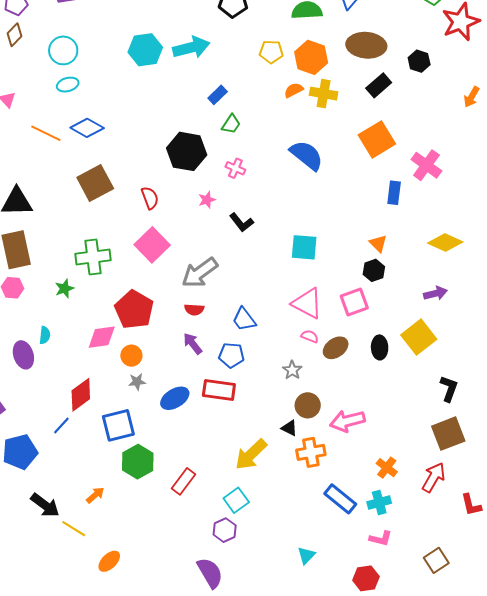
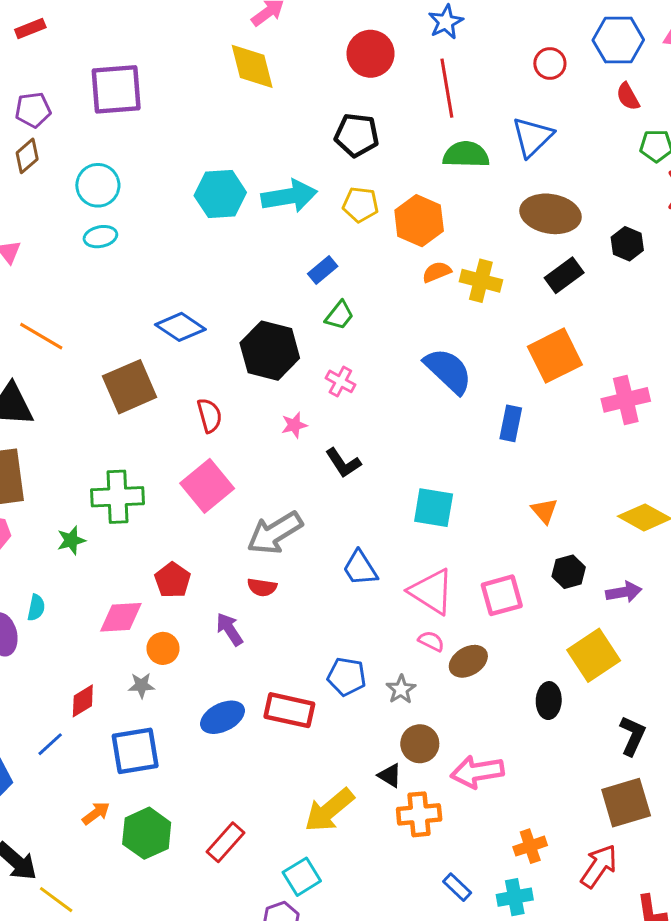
yellow pentagon: (271, 52) -> (361, 205), moved
orange hexagon: (311, 57) -> (419, 221), moved
blue diamond: (87, 128) -> (180, 327), moved
orange line: (46, 133) -> (41, 336), moved
pink cross: (426, 165) -> (626, 400), turned 36
blue rectangle: (394, 193) -> (511, 423), moved
black hexagon: (374, 270) -> (569, 572), moved
red pentagon: (134, 310) -> (173, 580), size x0.6
blue trapezoid: (244, 319) -> (360, 568), moved
purple arrow: (193, 344) -> (229, 629), moved
black ellipse: (380, 347) -> (549, 701), moved
blue pentagon: (231, 355) -> (347, 677), moved
gray star: (137, 382) -> (141, 685), moved
red diamond: (81, 395) -> (83, 701), size x0.7
green hexagon: (138, 462) -> (147, 833), moved
orange cross: (387, 468) -> (530, 846), turned 30
orange arrow: (95, 495) -> (96, 813), moved
blue rectangle: (340, 499) -> (457, 887), size x0.6

